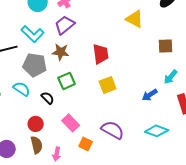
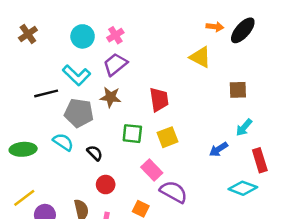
green square: (67, 81) -> (132, 134), moved, turned 30
pink rectangle: (71, 123) -> (152, 170), moved
red circle: (36, 124) -> (106, 185), moved
cyan diamond: (157, 131) -> (243, 188), moved

